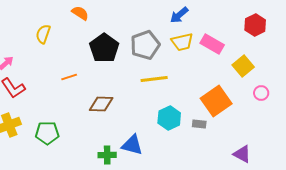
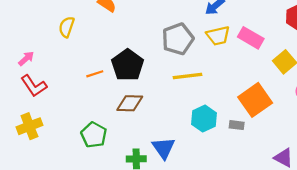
black pentagon: (104, 48) -> (128, 65), moved
green pentagon: (47, 133) -> (94, 135), moved, turned 30
blue triangle: (132, 145) -> (164, 148), turned 40

